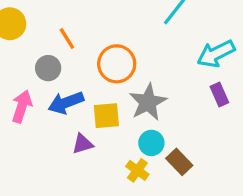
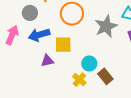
gray star: (148, 102) -> (106, 26), moved

